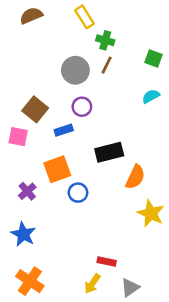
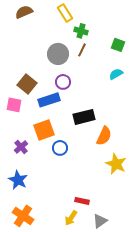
blue rectangle: (64, 130) -> (49, 100), size x1.5

